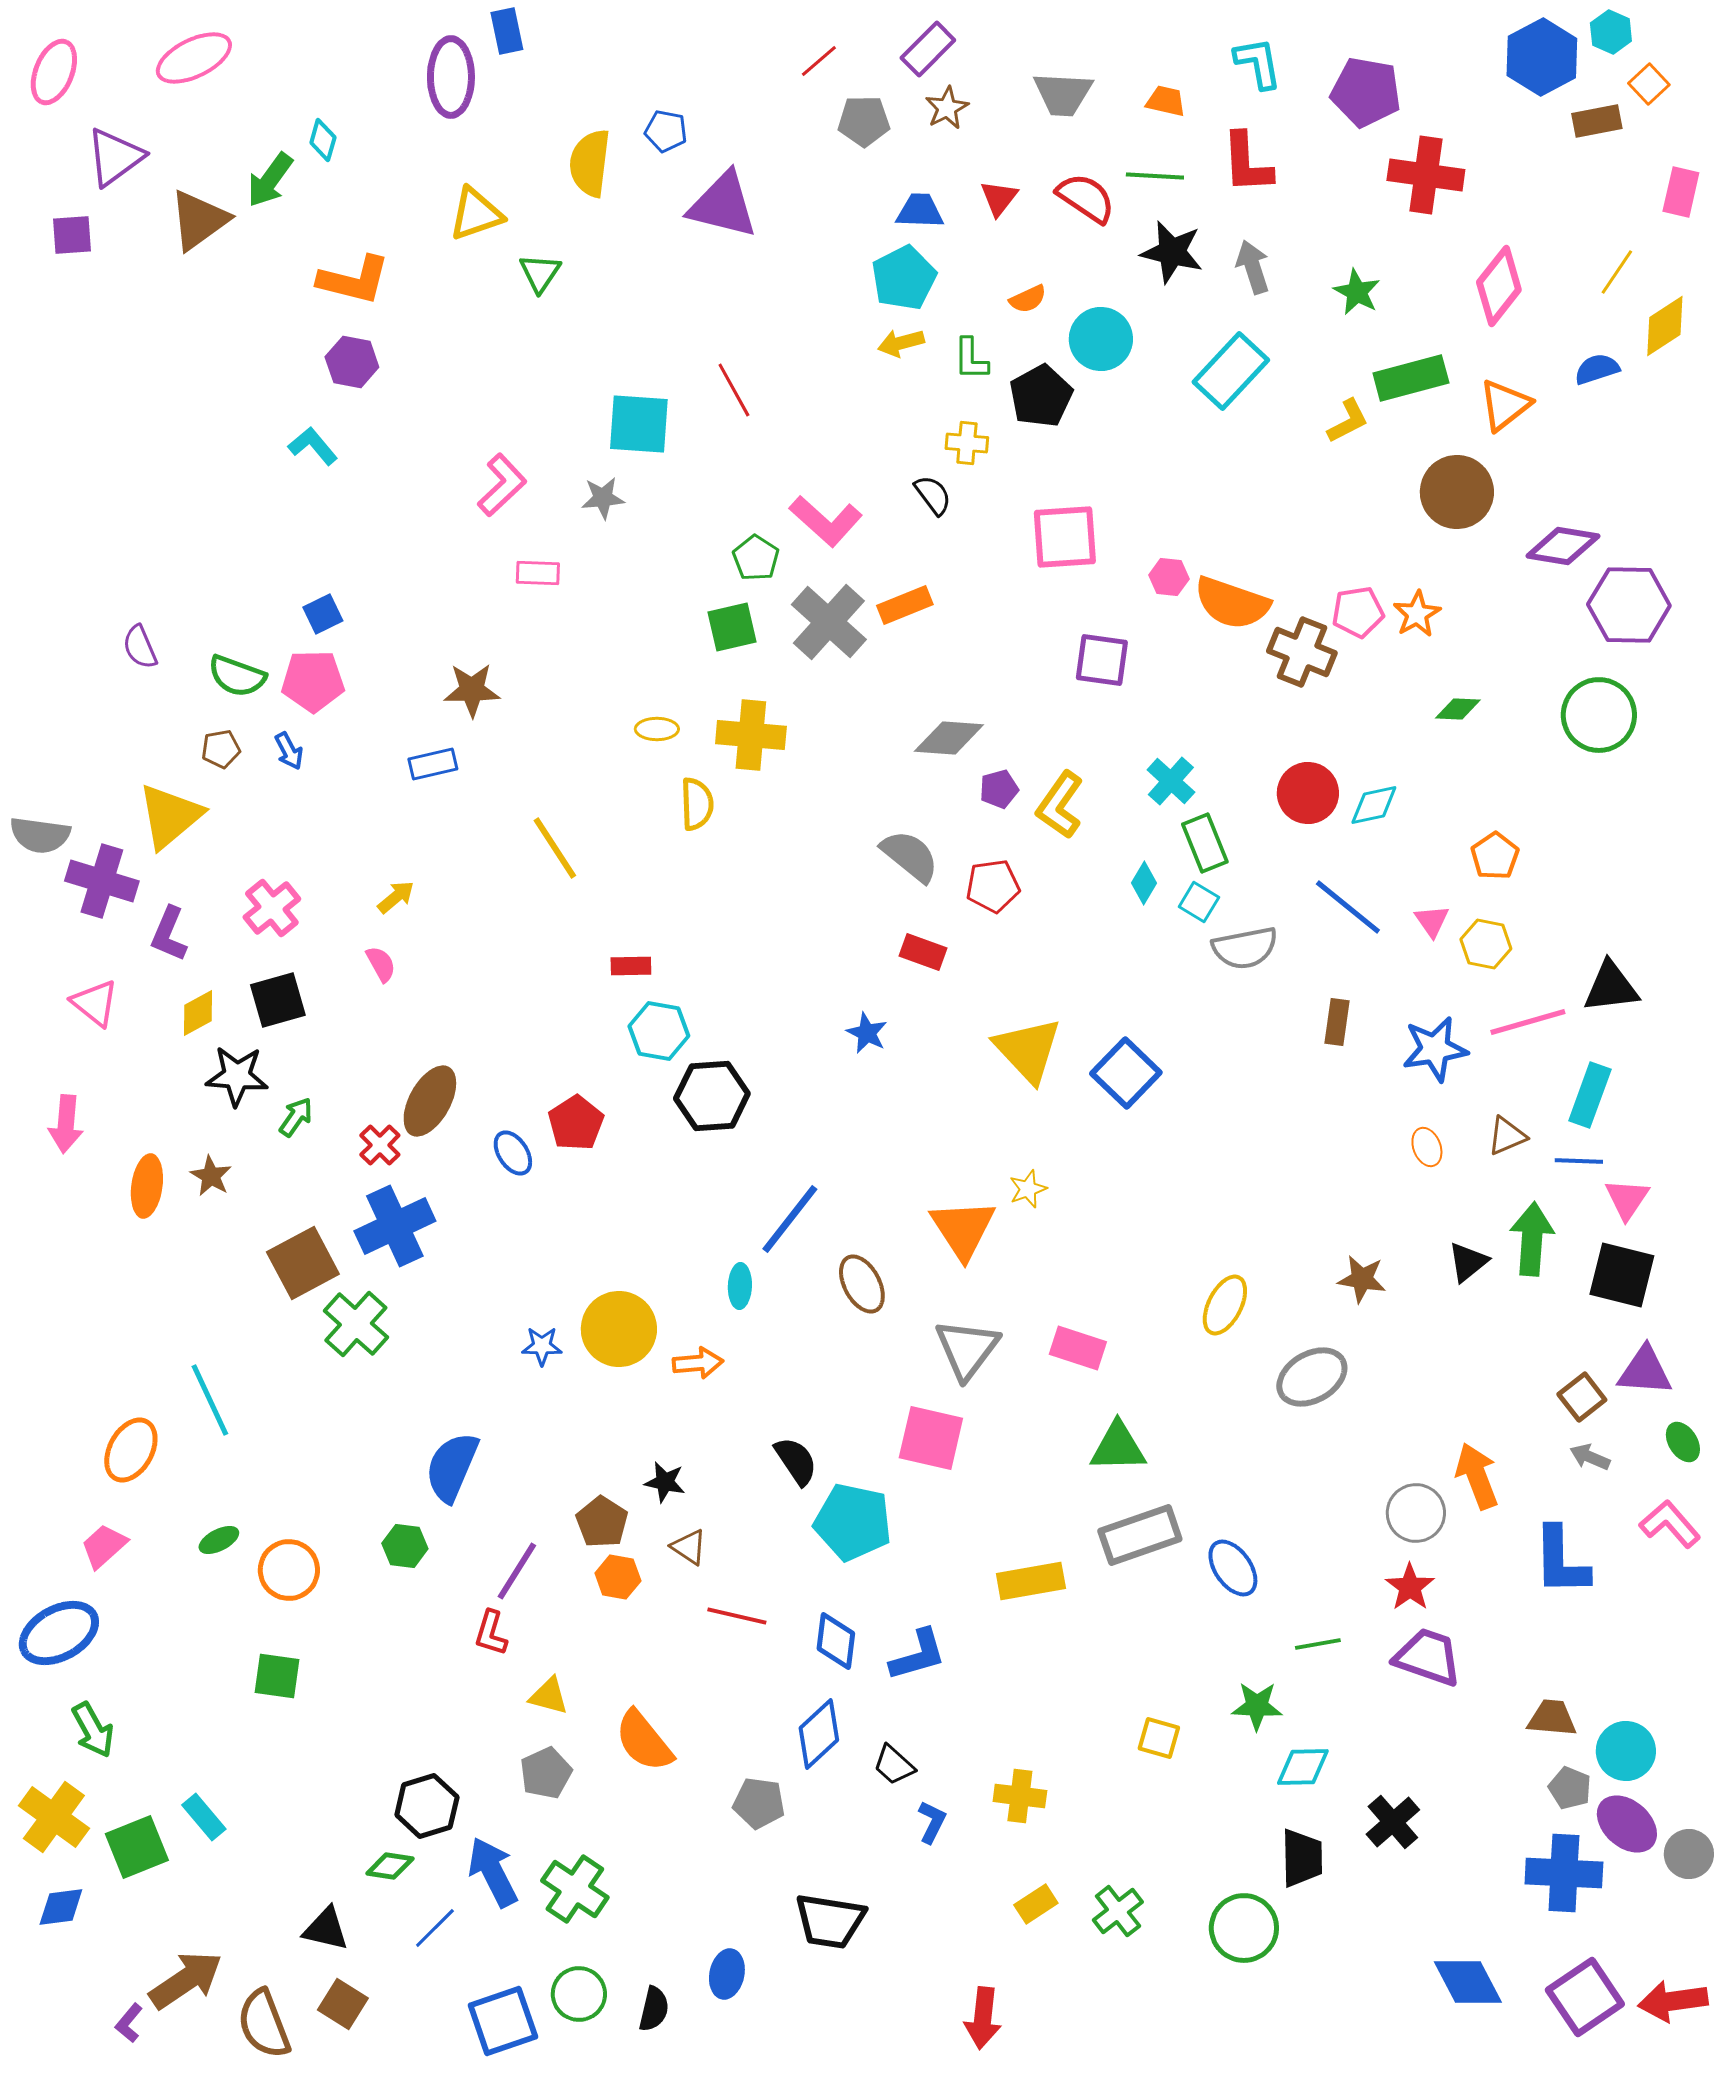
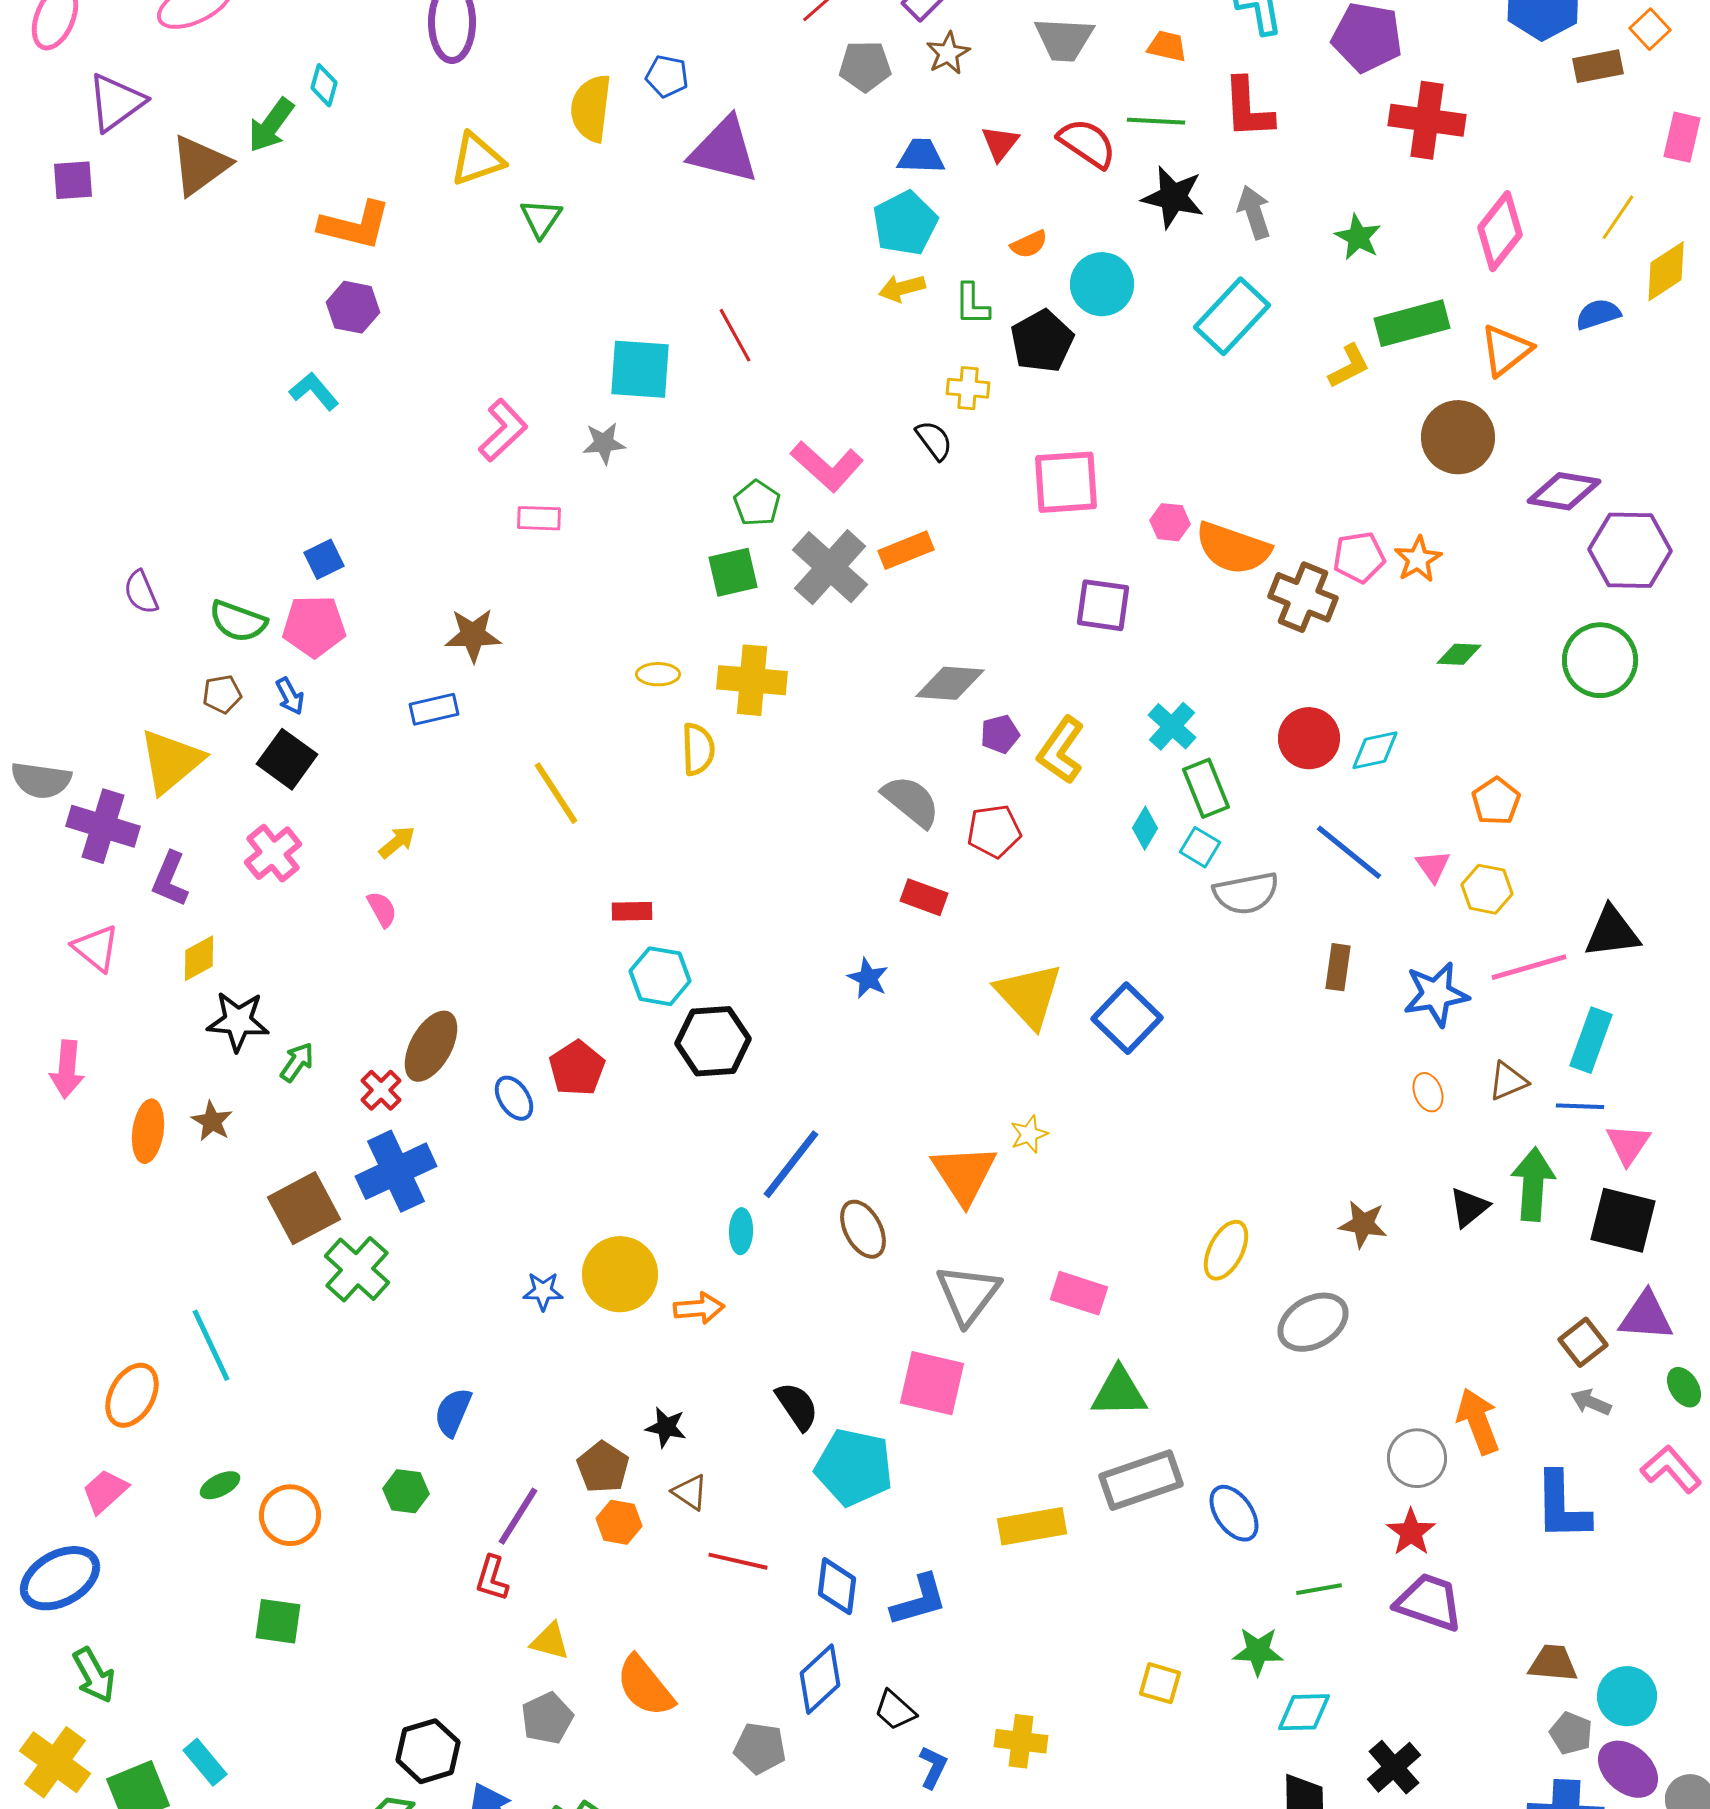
black square: (278, 1000) -> (287, 759), moved, turned -38
blue semicircle: (452, 1467) -> (453, 1412), size x0.7

